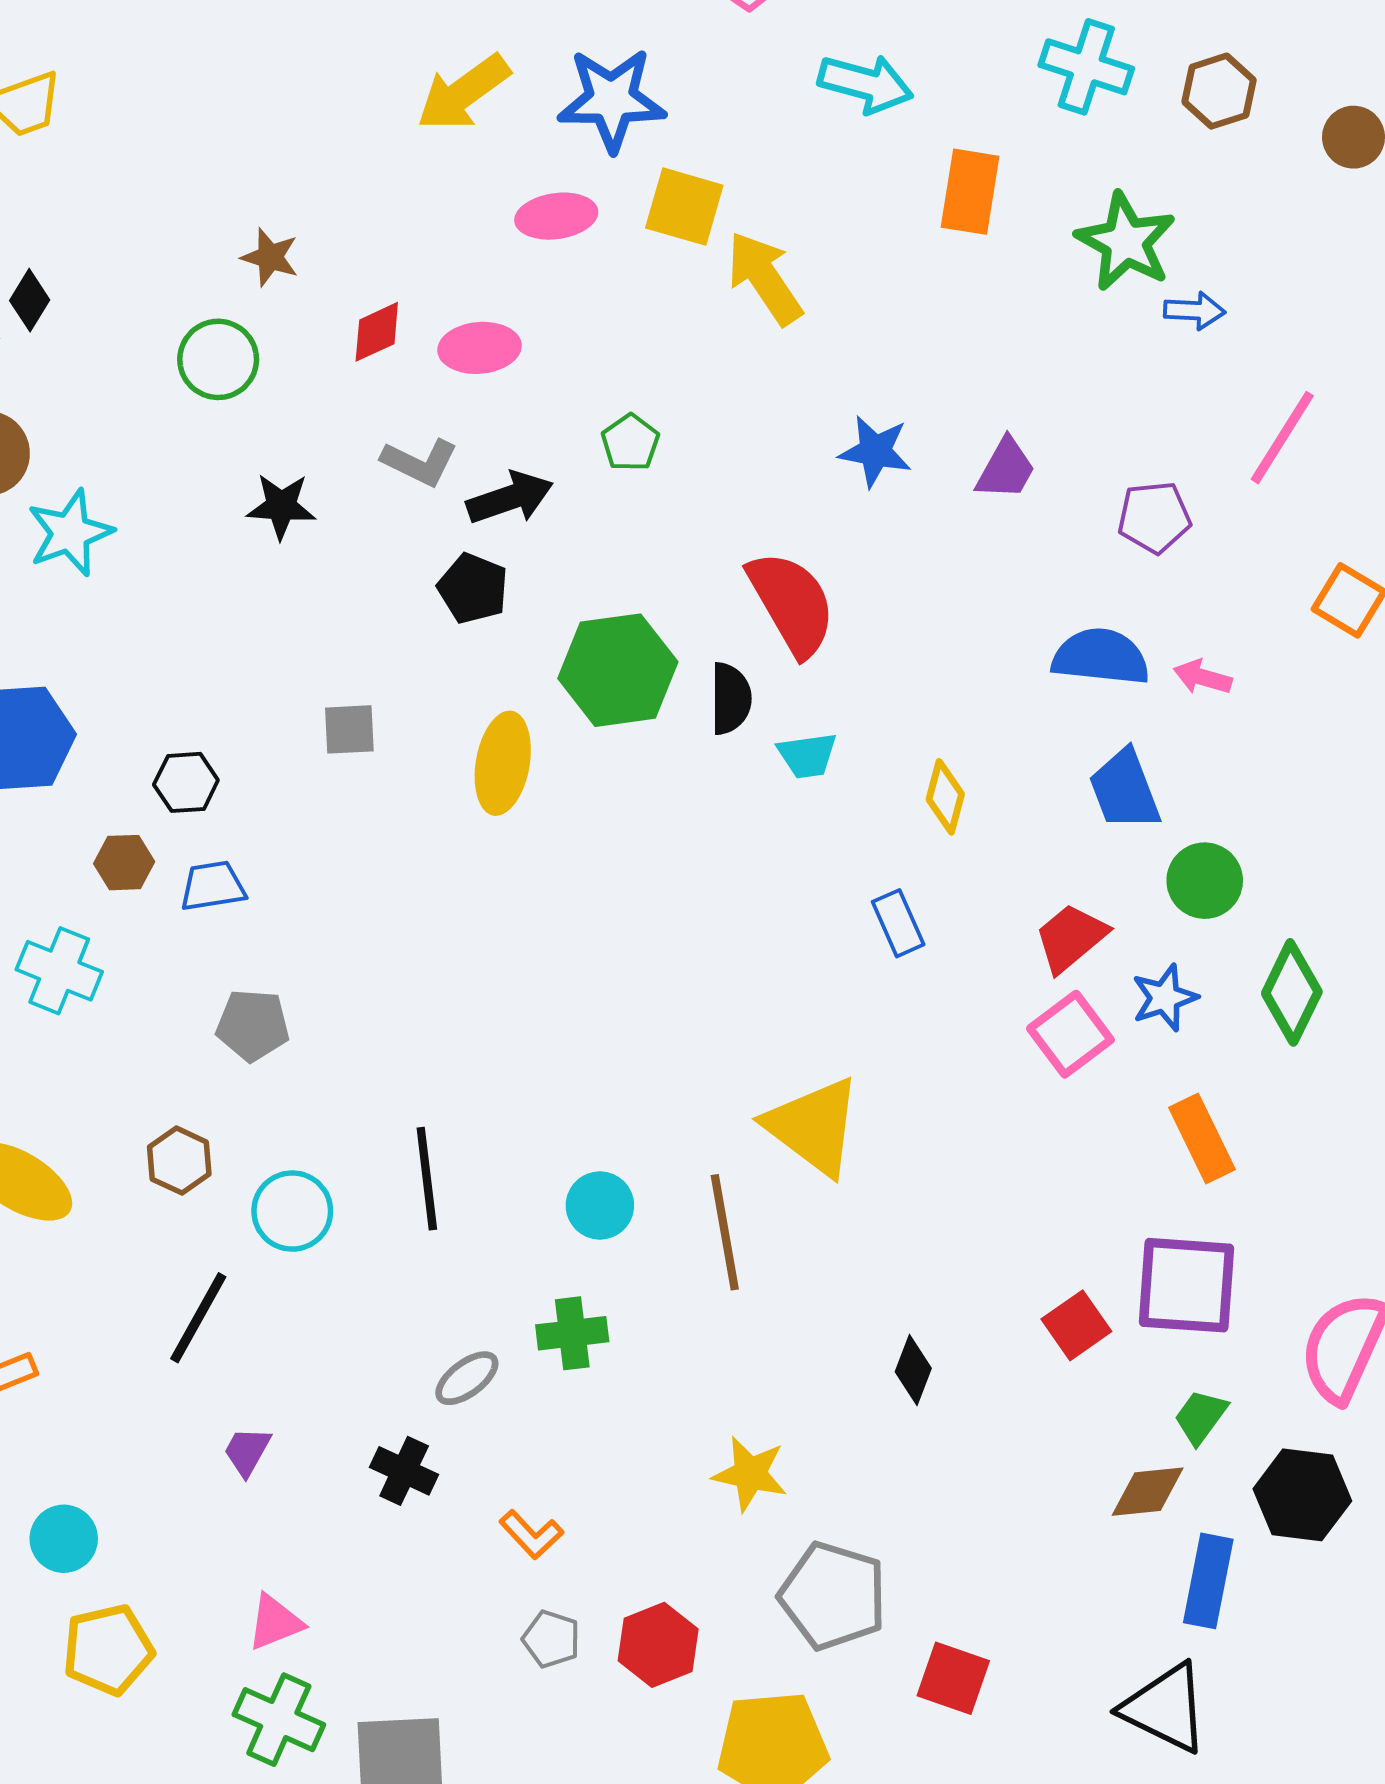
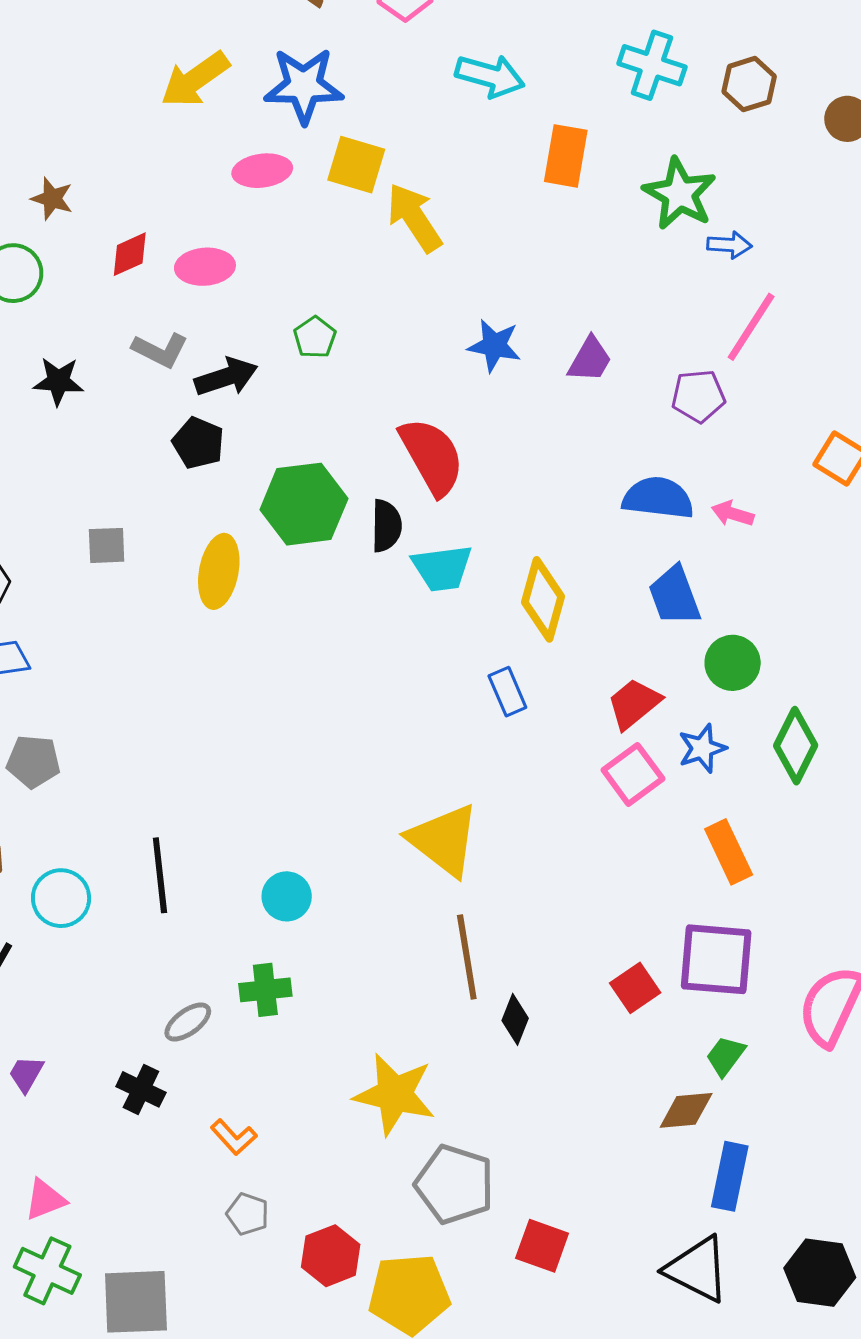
pink line: (1282, 438) -> (751, 327), moved
cyan trapezoid: (807, 755) -> (442, 568), size x1.4
yellow diamond: (945, 797) -> (543, 599), size x1.5
brown line: (725, 1232) -> (467, 957), moved
yellow star: (750, 1474) -> (395, 1094), size x1.5
black hexagon: (1302, 1495) -> (820, 1273), moved
red hexagon: (658, 1645) -> (331, 1256), moved

